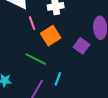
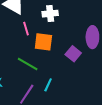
orange square: (51, 36) -> (43, 42), turned 36

